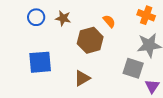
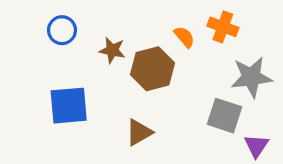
orange cross: (146, 15) -> (223, 27), moved
brown star: (63, 18) -> (112, 50), moved

